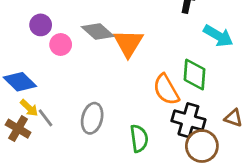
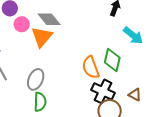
orange triangle: (128, 43) -> (42, 37), moved
green semicircle: (139, 138) -> (40, 102), moved

